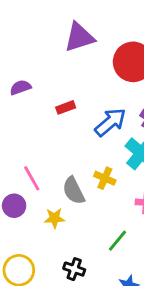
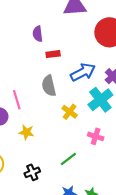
purple semicircle: (20, 87) -> (38, 34), moved, turned -91
gray semicircle: (74, 191) -> (49, 86), moved
black cross: (74, 269) -> (32, 172), turned 35

